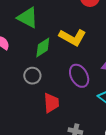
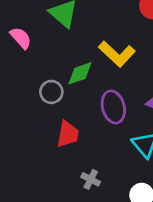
green diamond: (43, 47) -> (80, 73), moved

